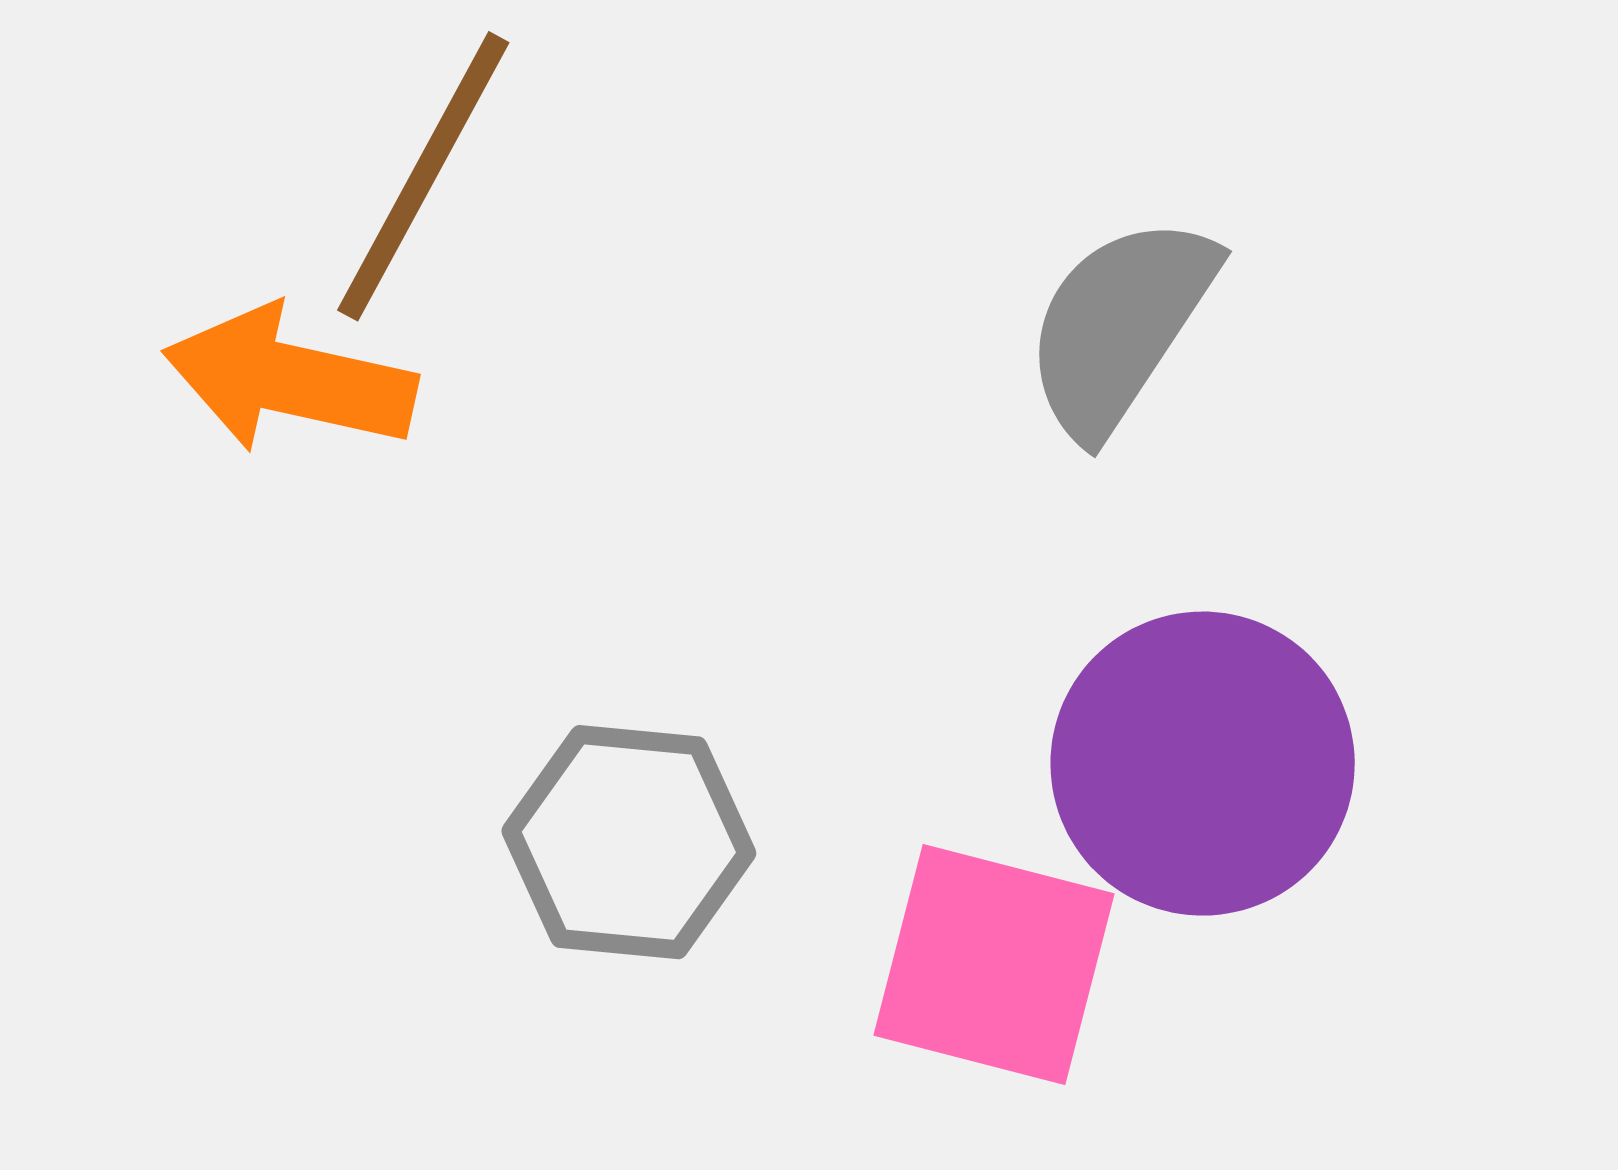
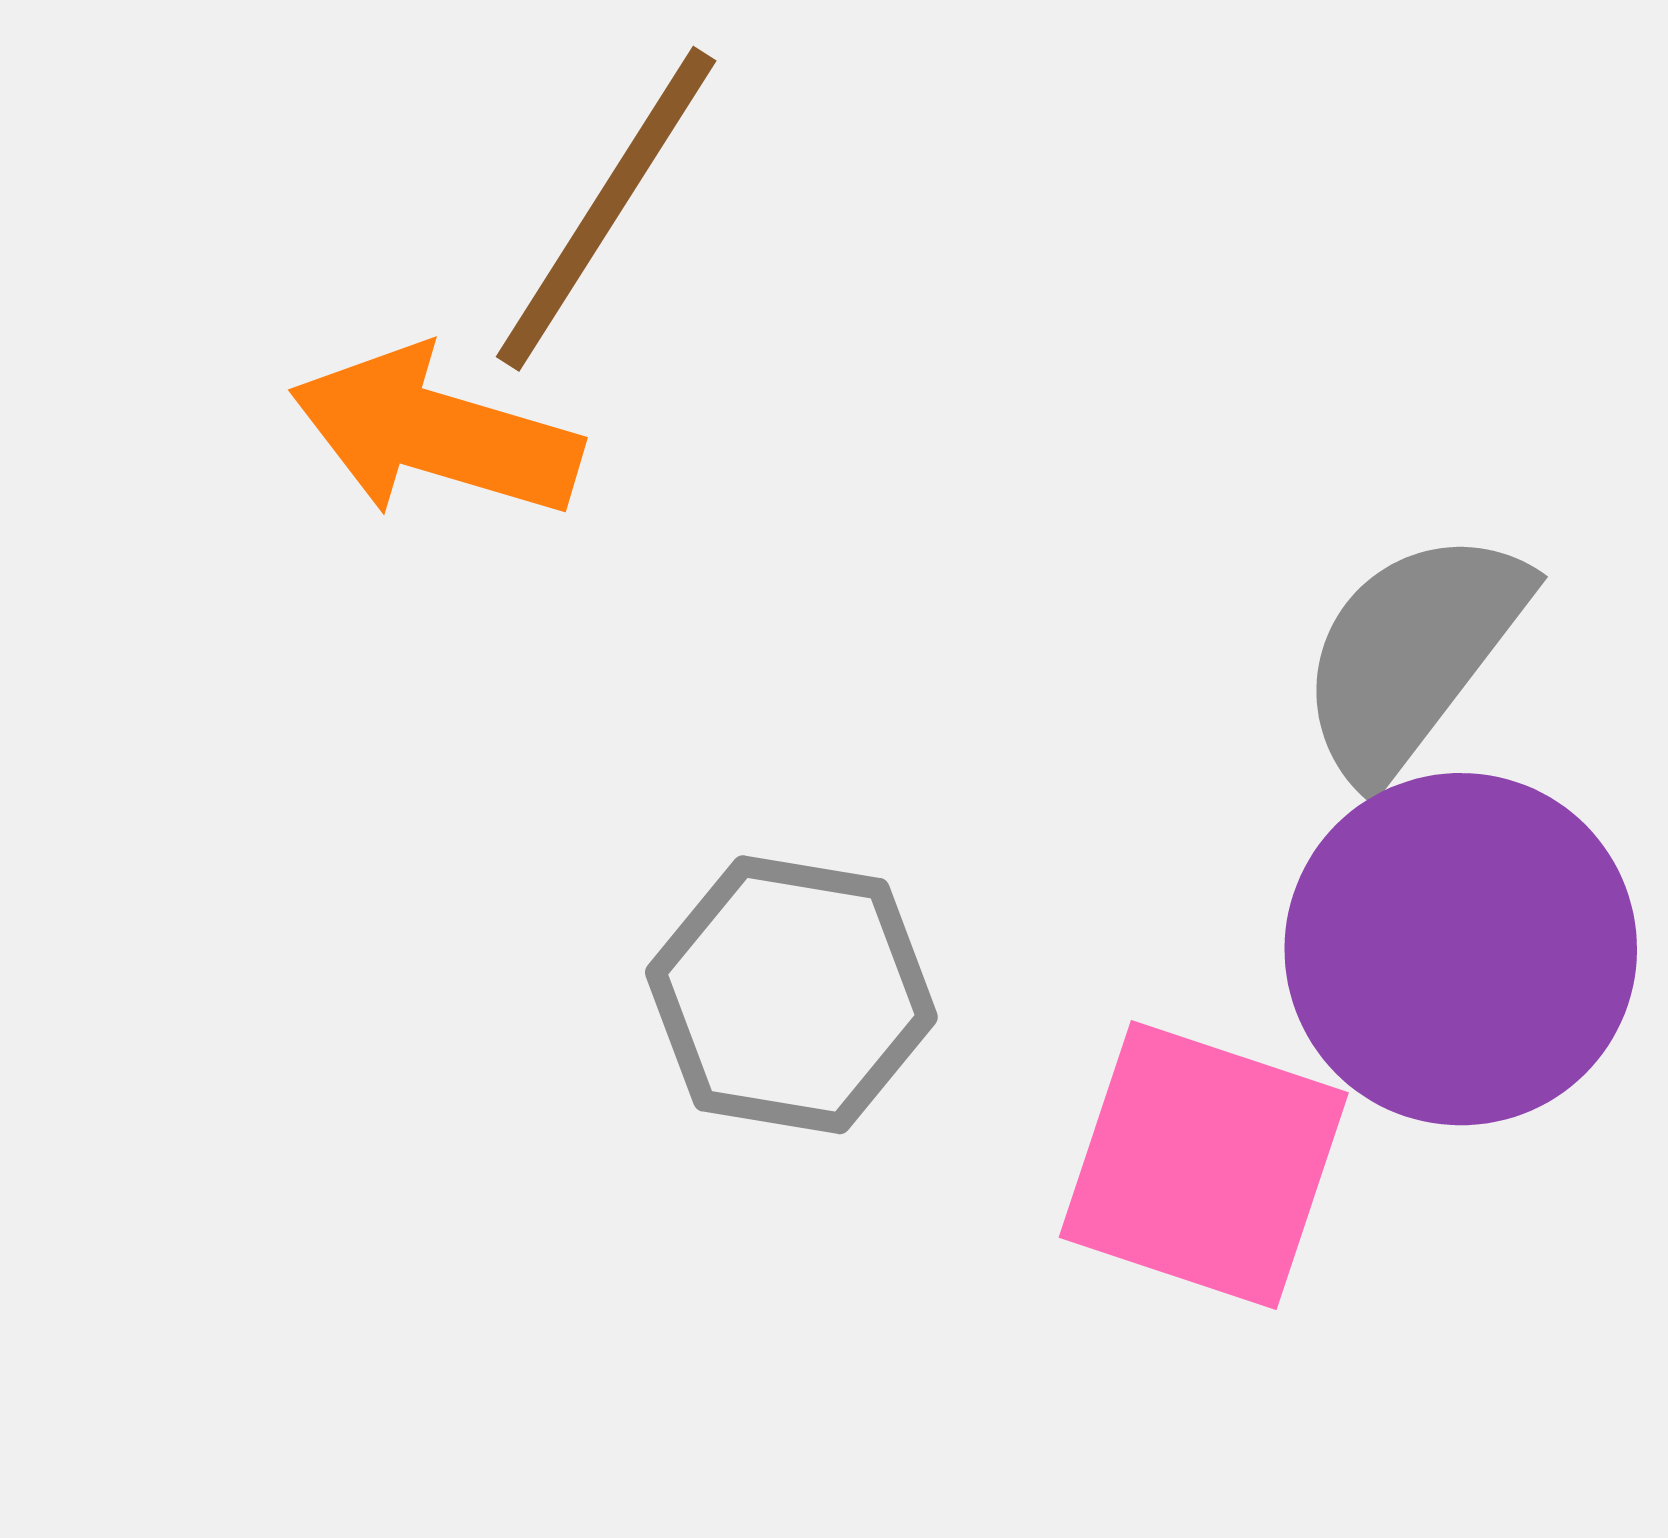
gray semicircle: (1120, 326) -> (1412, 654), moved

